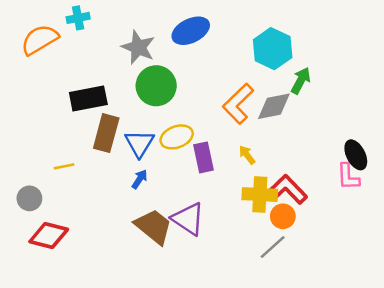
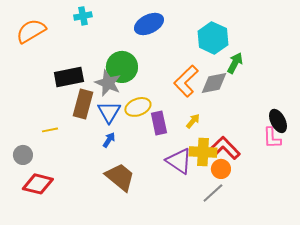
cyan cross: (78, 18) -> (83, 16), moved
gray star: (138, 47) -> (108, 83), moved
yellow arrow: (247, 155) -> (193, 121), turned 77
purple triangle: (188, 219) -> (179, 161), moved

